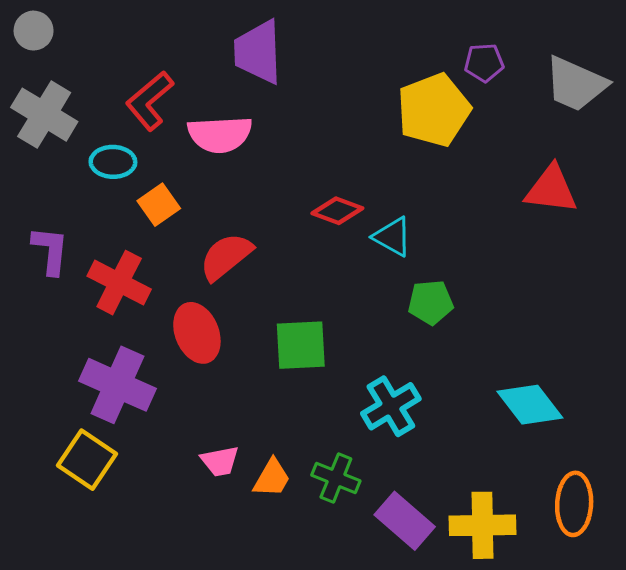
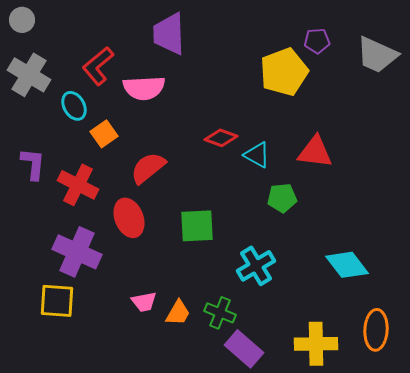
cyan ellipse: (113, 162) -> (74, 106), turned 60
red triangle: (551, 189) -> (315, 152), moved
yellow square: (87, 460) -> (57, 301), turned -30
purple rectangle: (405, 521) -> (244, 349), moved

